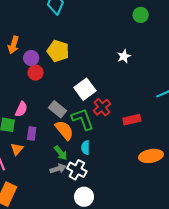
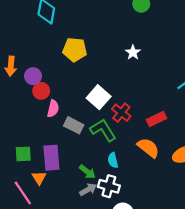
yellow pentagon: (58, 51) -> (75, 50), moved
pink semicircle: (21, 109) -> (53, 109), moved
orange semicircle: (64, 130) -> (148, 148), moved
purple rectangle: (32, 134) -> (51, 158), size x1.6

